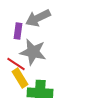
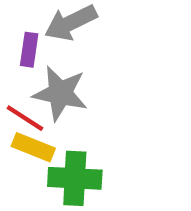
yellow rectangle: (20, 78) -> (33, 147), turned -36

